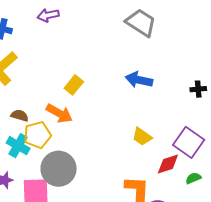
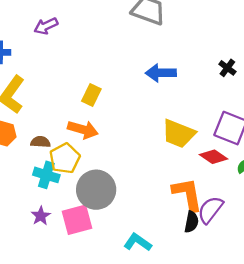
black cross: (198, 89) -> (227, 68), turned -35
yellow trapezoid: (142, 137) -> (179, 134), size x1.5
red diamond: (168, 164) -> (214, 157), turned 65

